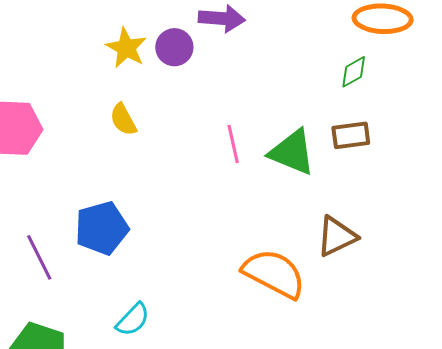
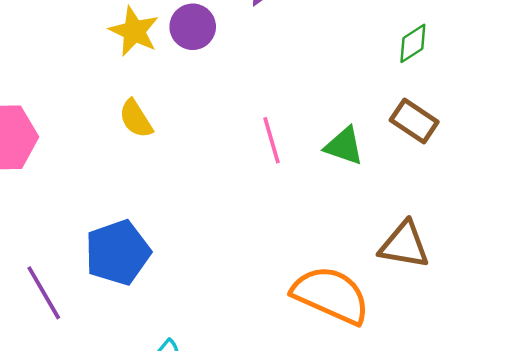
brown rectangle: (351, 135) -> (414, 121), turned 45
green triangle: (292, 152) -> (344, 146), size x0.7
brown triangle: (337, 236) -> (404, 245), turned 39

